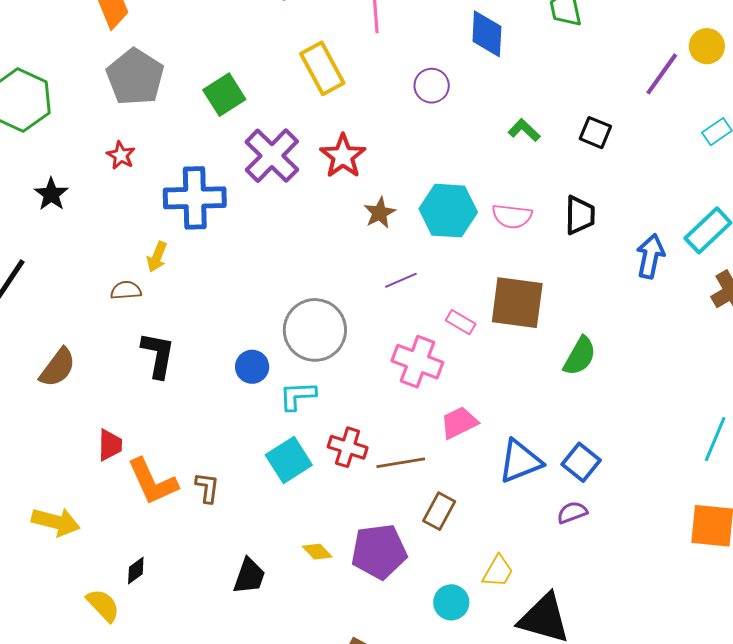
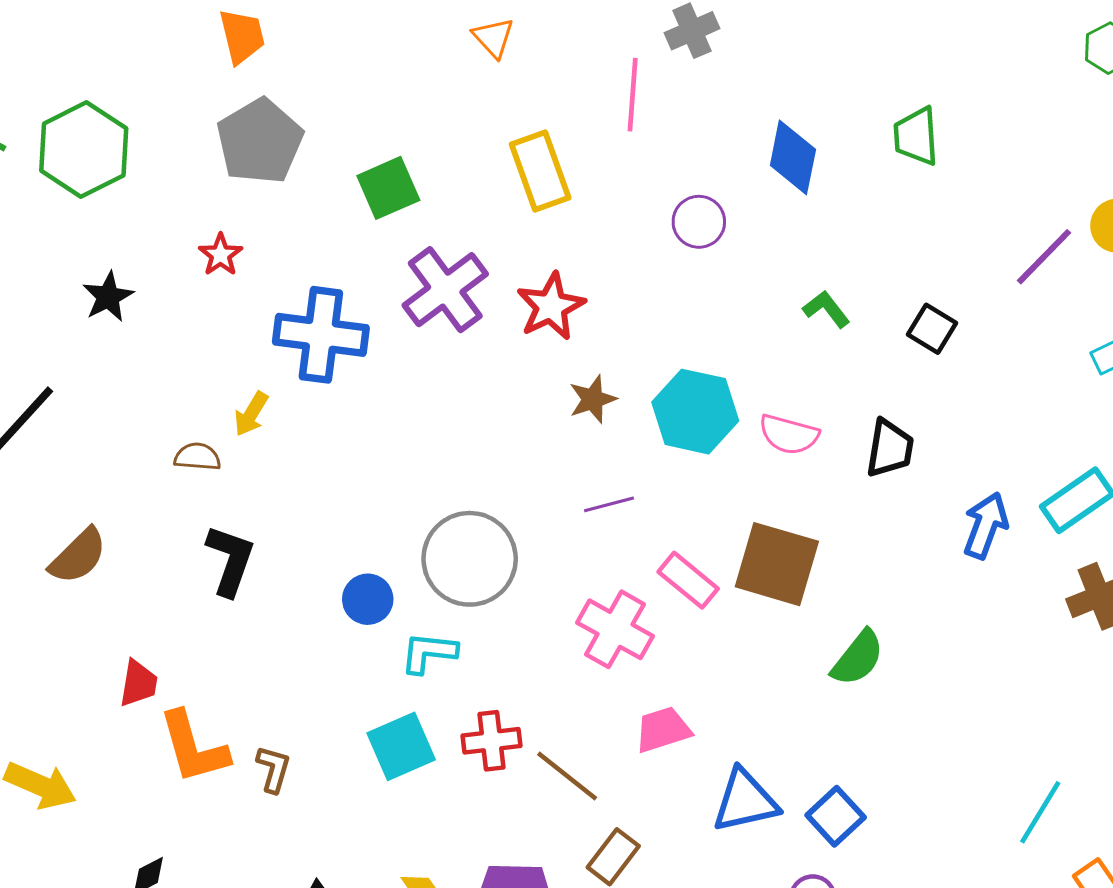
pink rectangle: (461, 322) -> (688, 580), size x1.4
red cross: (348, 447) -> (491, 741), turned -33
brown line: (401, 463) -> (567, 776), turned 39

